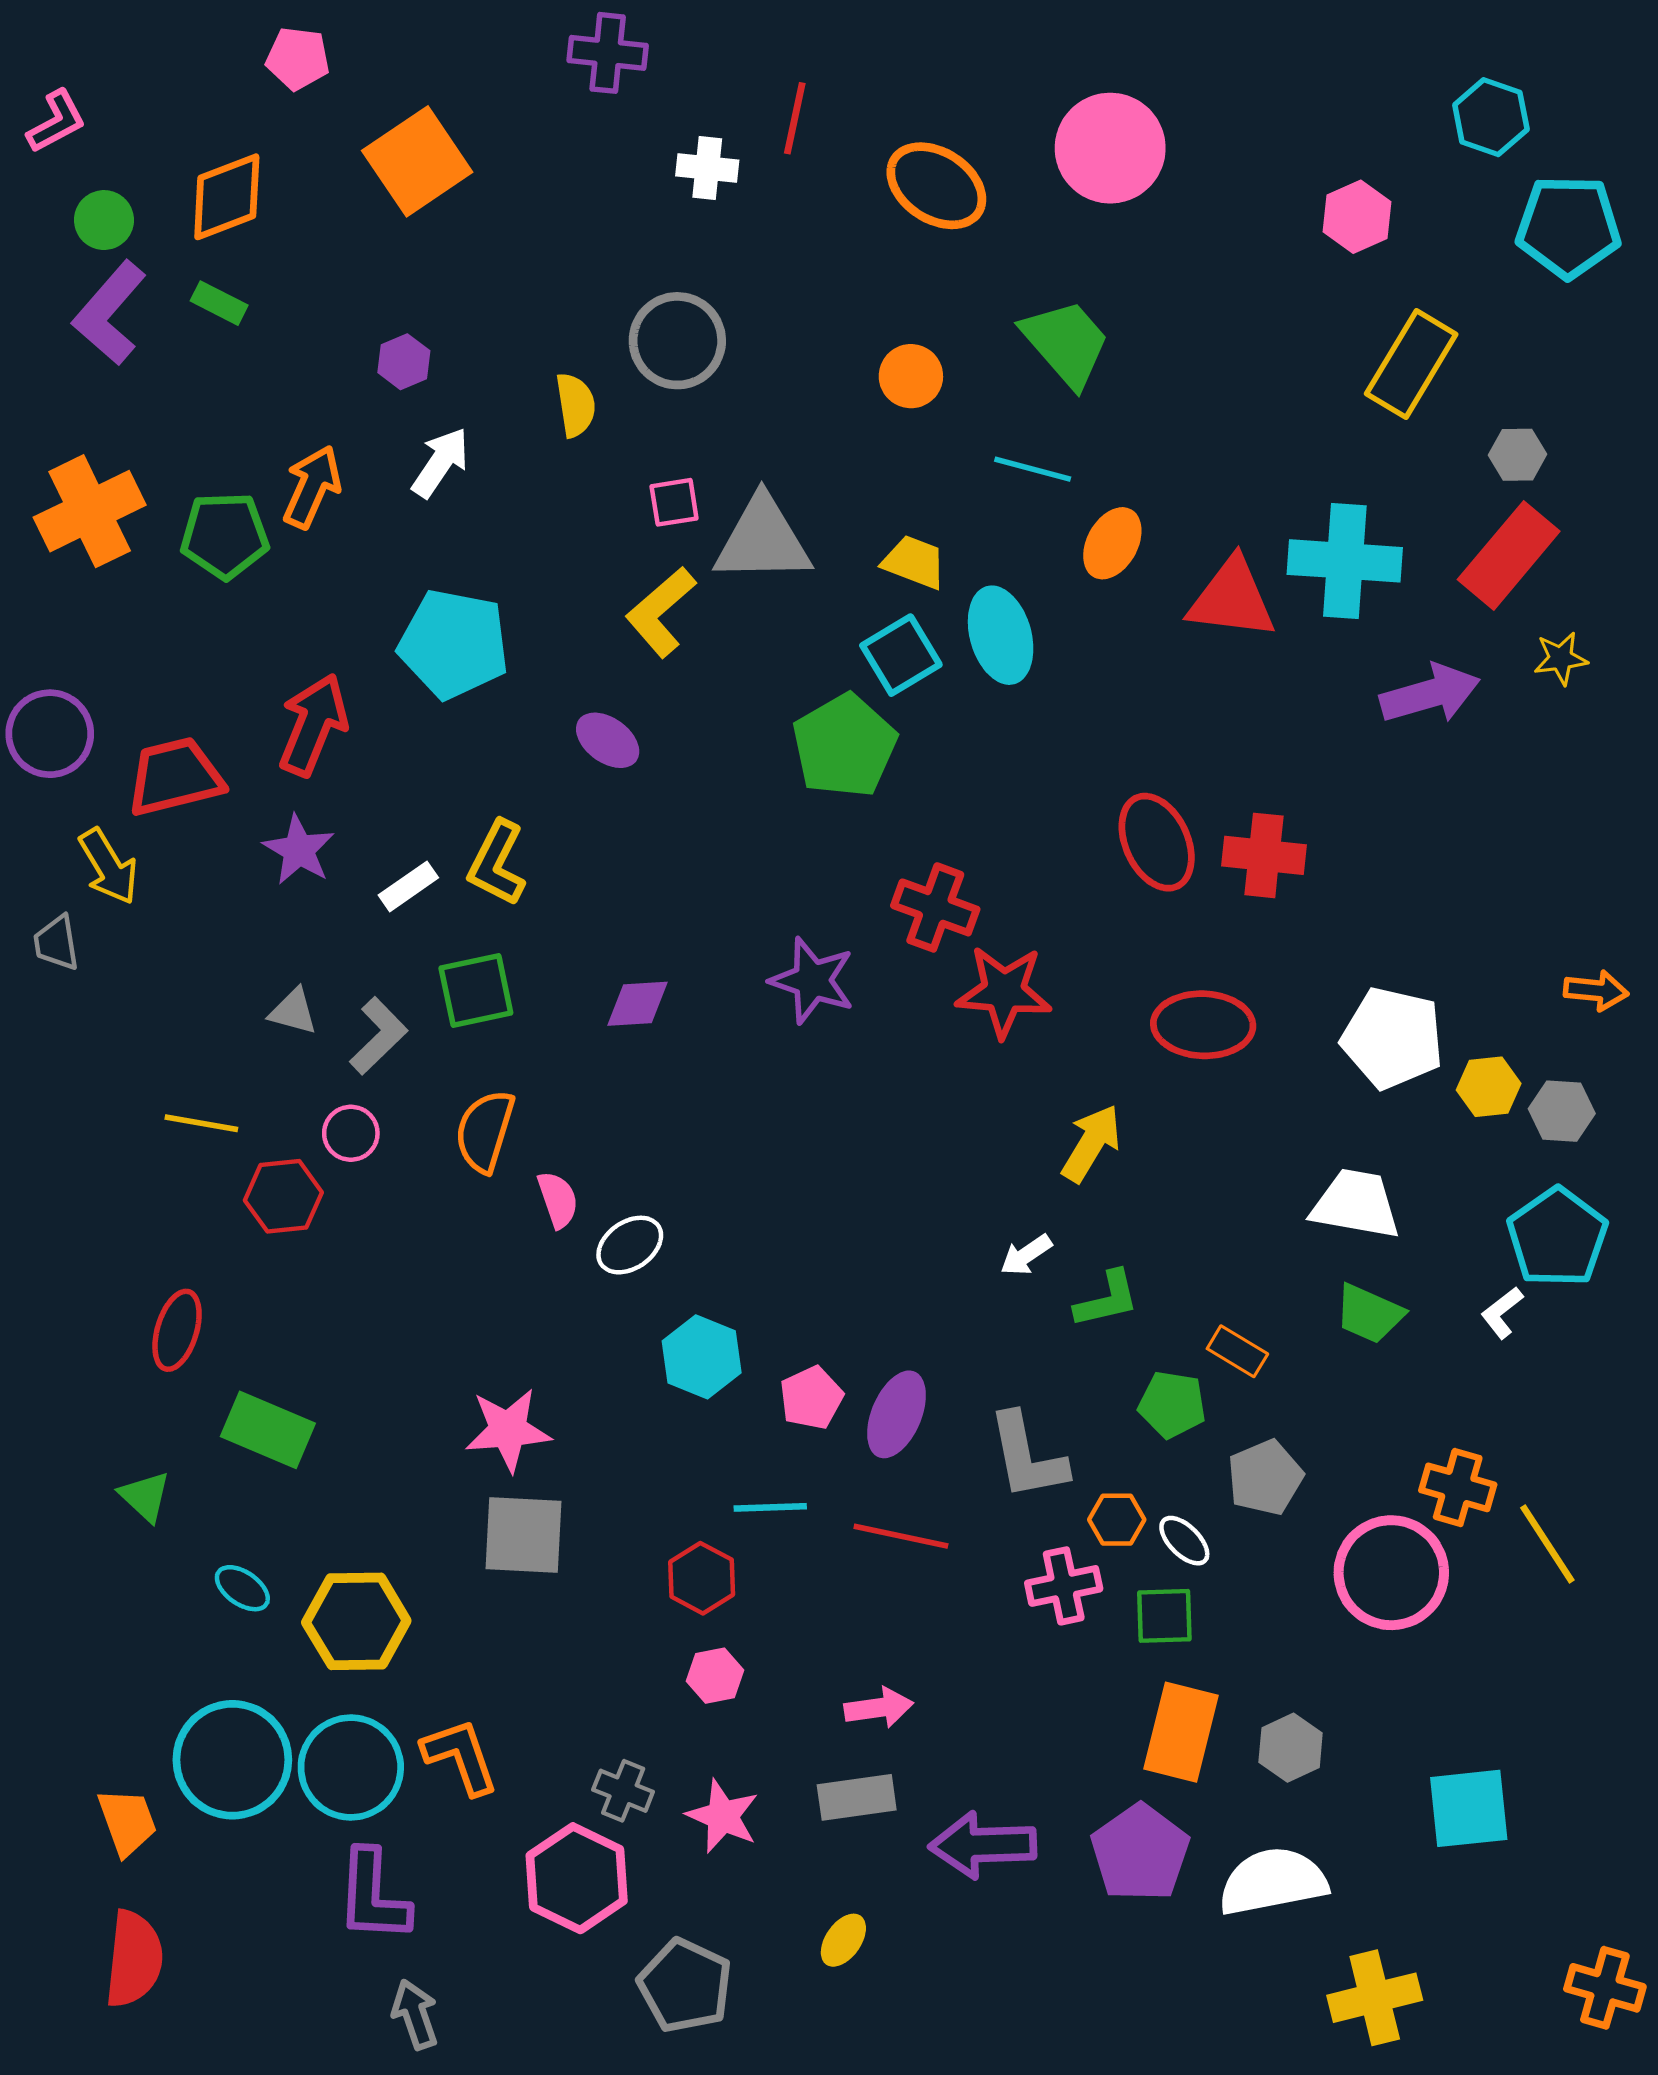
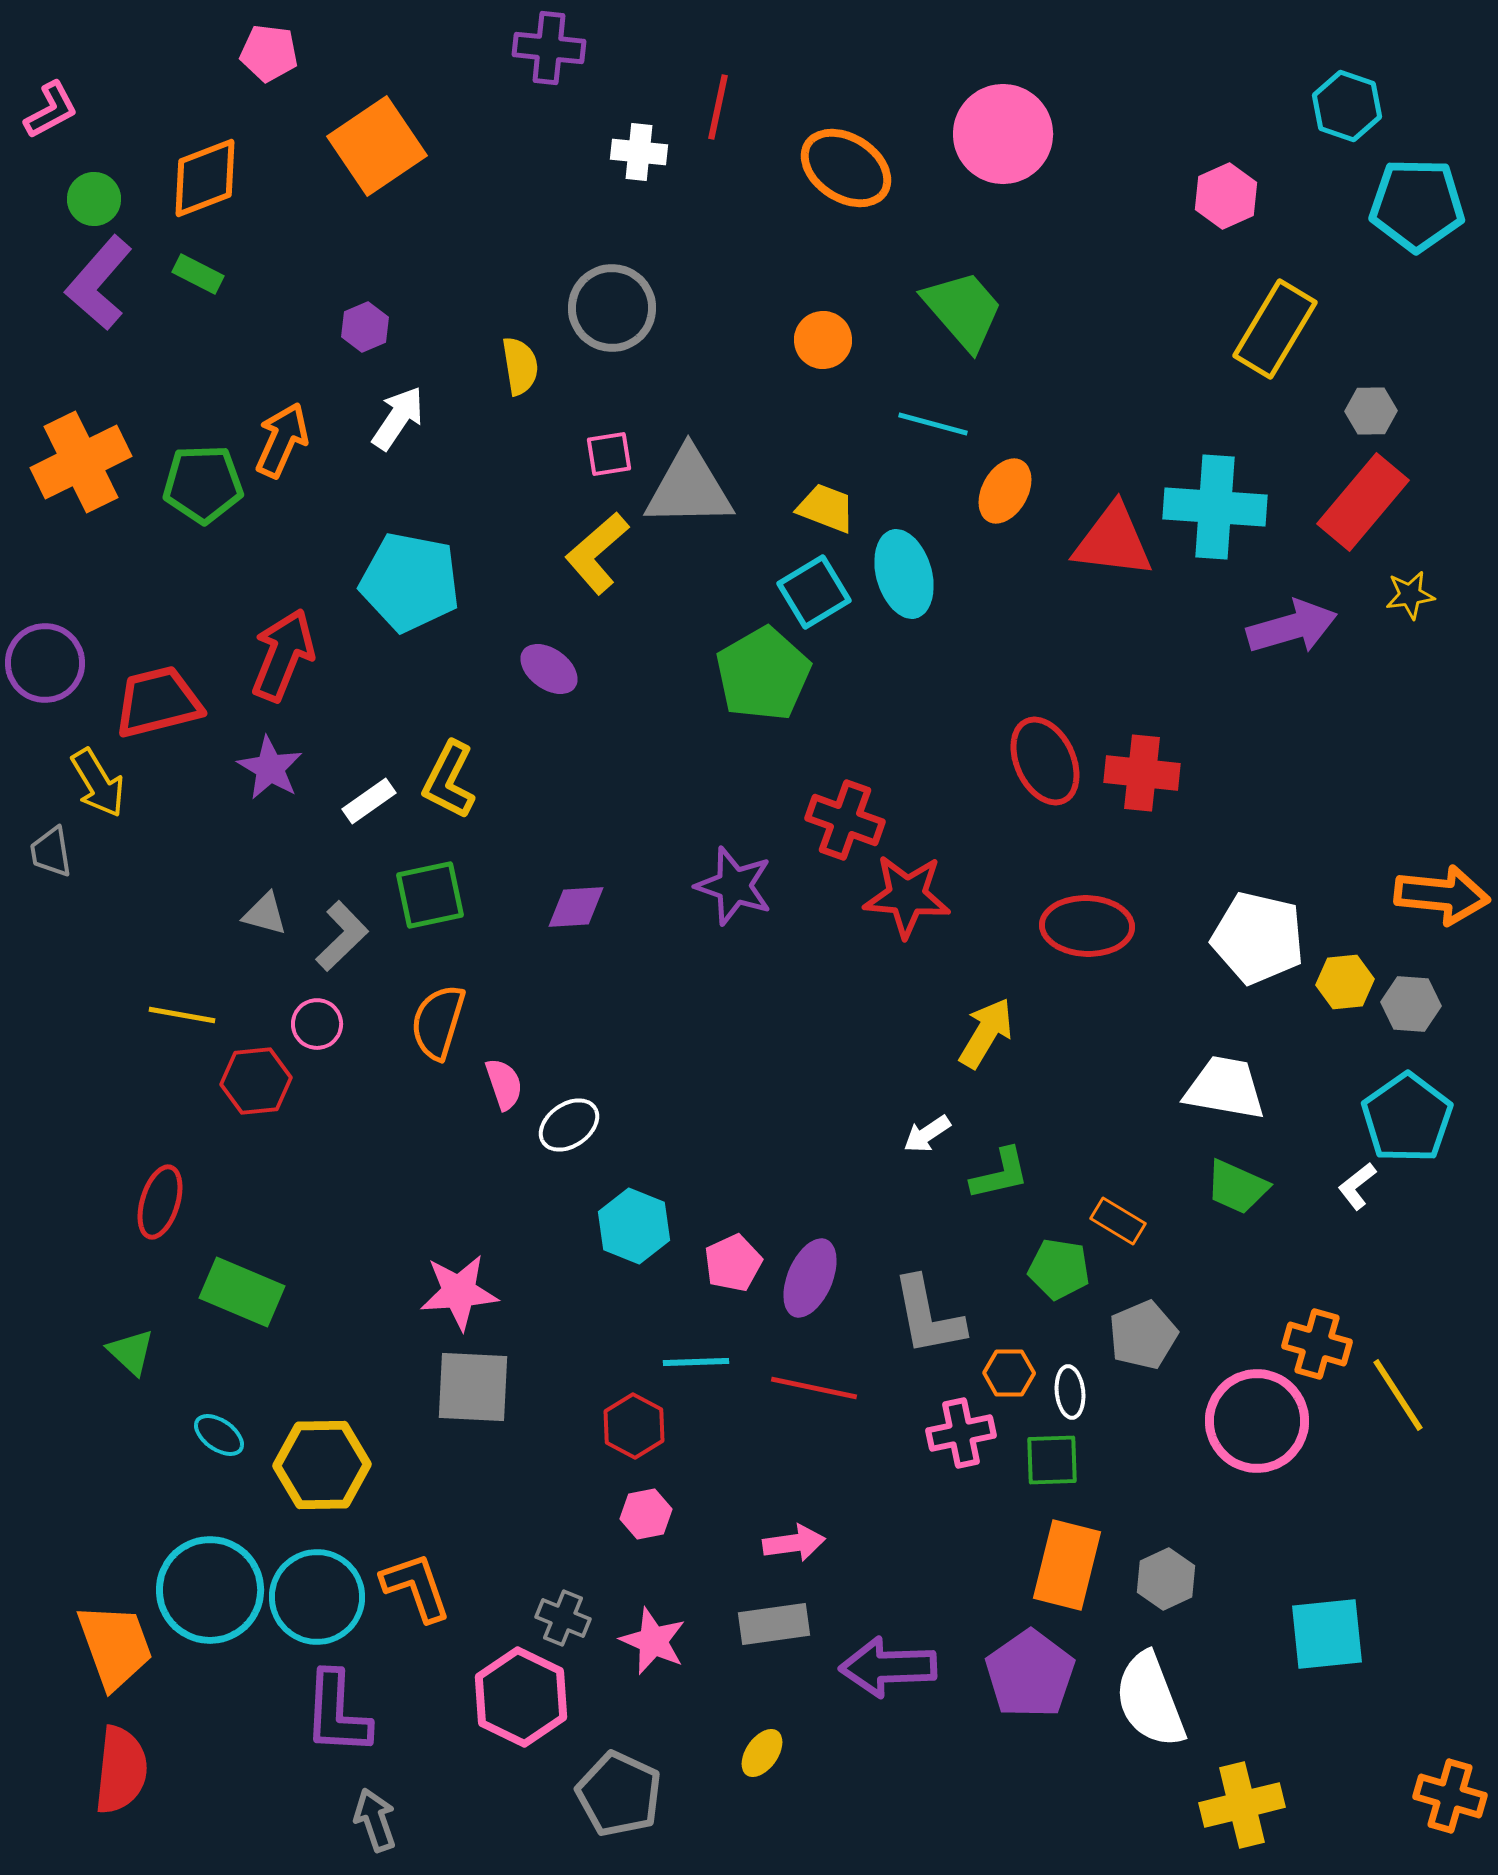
orange arrow: (1596, 990) -> (1442, 895), size x1.6
white ellipse: (1184, 1541) -> (1070, 1392), turned 39
orange trapezoid: (127, 1822) -> (115, 1646), size x1.4
white semicircle: (1273, 1882) -> (1150, 1700), turned -100

